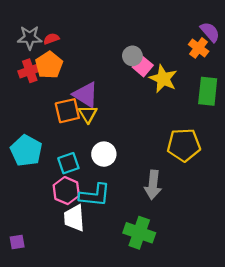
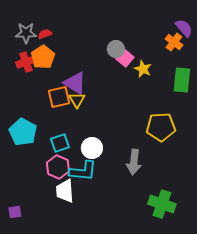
yellow star: (163, 79) -> (143, 69), size x0.7
white circle: (104, 154) -> (92, 148), moved
green cross: (139, 233) -> (162, 204), moved

